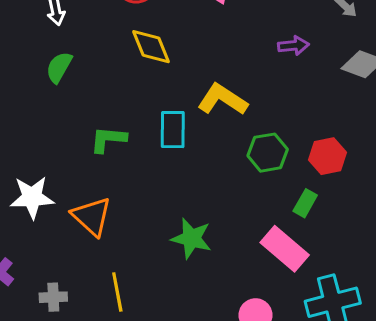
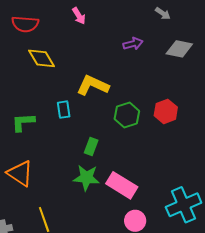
cyan rectangle: (173, 130) -> (64, 110), size x0.7
green rectangle: (305, 203) -> (91, 146), moved
pink rectangle: (285, 249) -> (122, 185), moved

